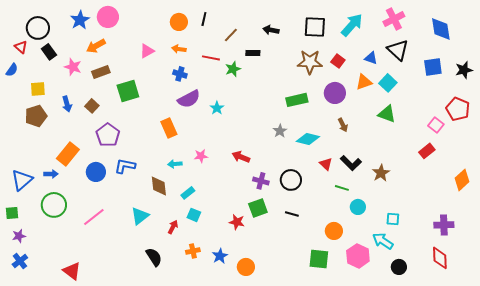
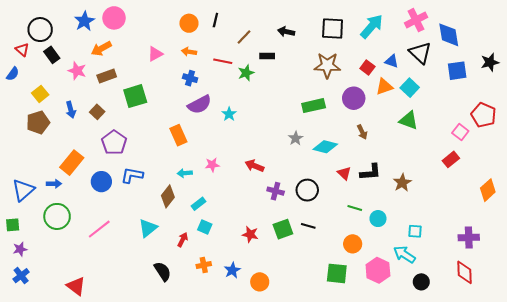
blue diamond: (441, 29) -> (449, 35), moved
red square: (338, 61) -> (367, 68), moved
black star: (464, 70) -> (490, 62), moved
yellow square: (38, 89) -> (40, 94), turned -35
black L-shape: (351, 163) -> (371, 172), turned -50
brown diamond: (159, 186) -> (168, 196), turned 45
green line: (342, 188) -> (355, 208), moved
green square: (258, 208) -> (283, 229), moved

